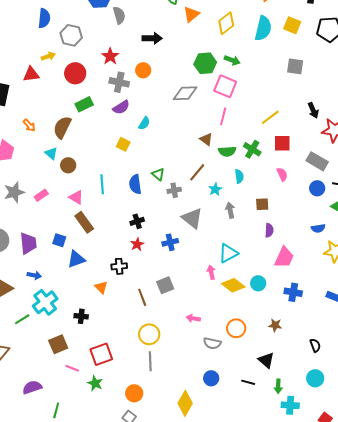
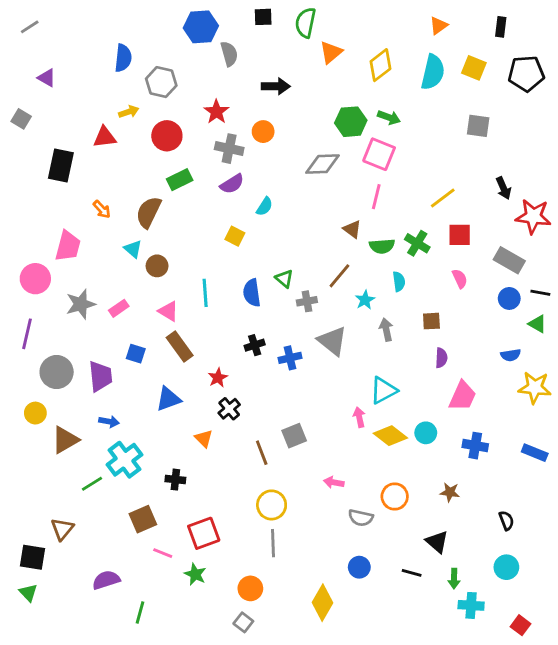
blue square: (59, 240) -> (136, 354), moved
blue cross: (170, 242) -> (290, 358), moved
red star: (137, 244) -> (218, 378), moved
black cross: (119, 266) -> (229, 409), turned -35

